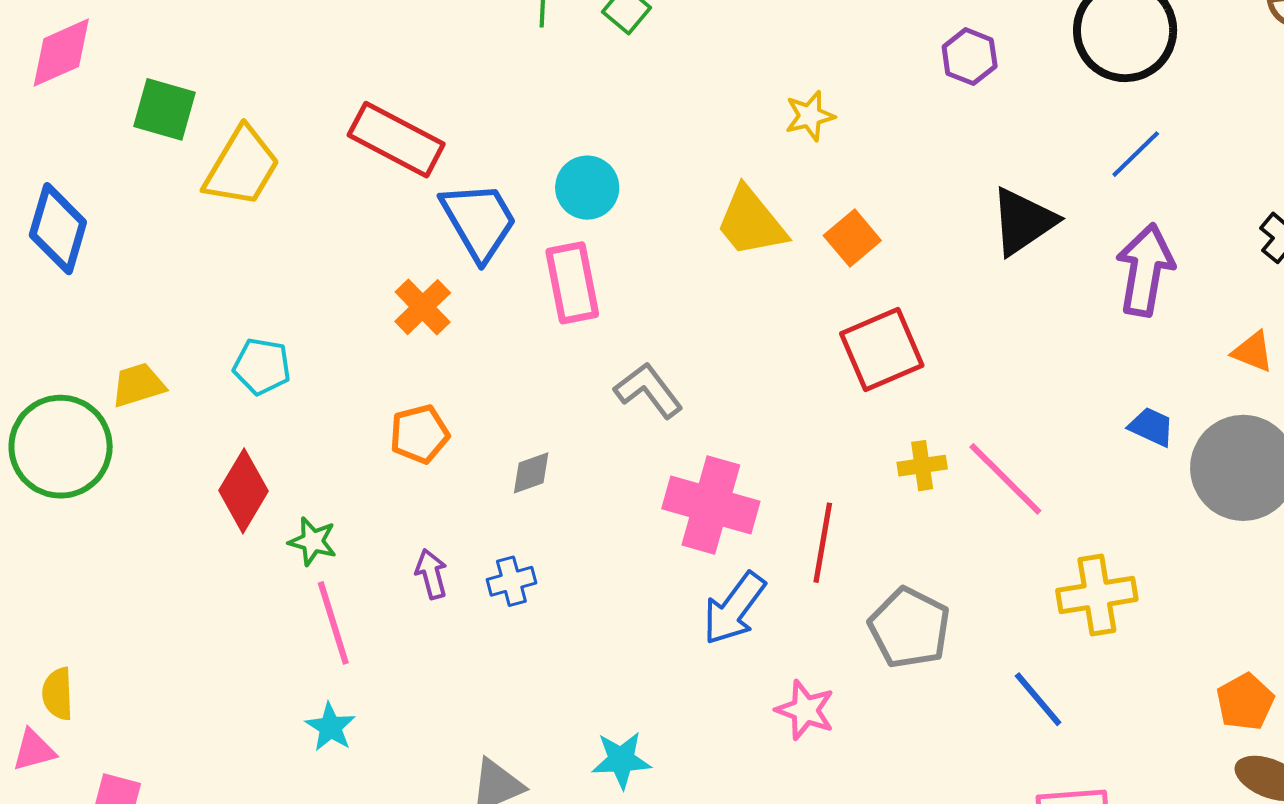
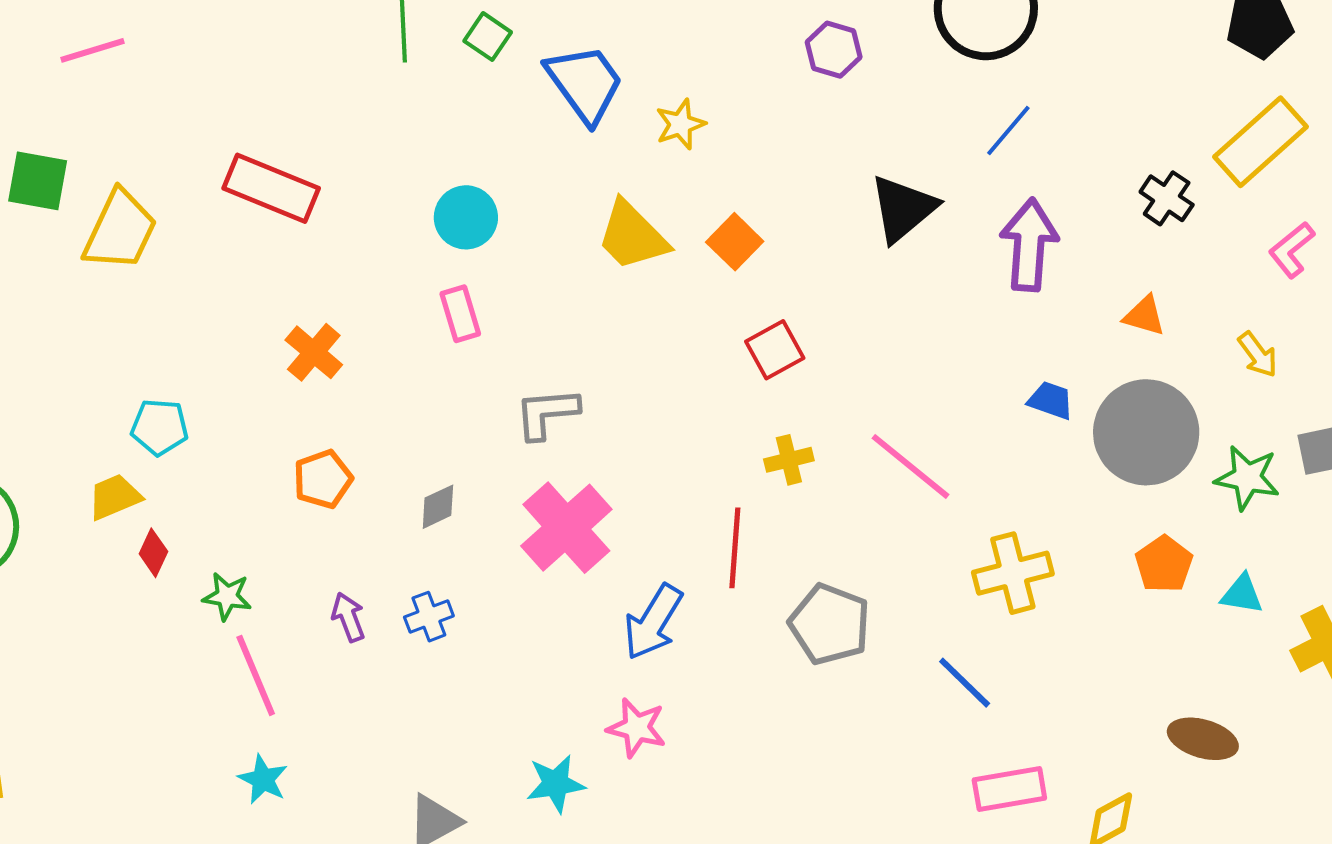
blue trapezoid: (479, 221) -> (585, 83), moved
pink rectangle: (572, 283) -> (460, 314), size x0.7
red square: (882, 349) -> (775, 350), size x0.7
yellow trapezoid: (138, 385) -> (115, 497), moved
gray L-shape: (648, 390) -> (547, 413), turned -52
yellow cross: (922, 466) -> (789, 460), moved
red diamond: (243, 491) -> (153, 553), size x0.6
pink cross: (711, 505) -> (566, 528), moved, turned 38
orange pentagon: (1245, 702) -> (1164, 564), moved
pink star: (805, 710) -> (637, 728), moved

